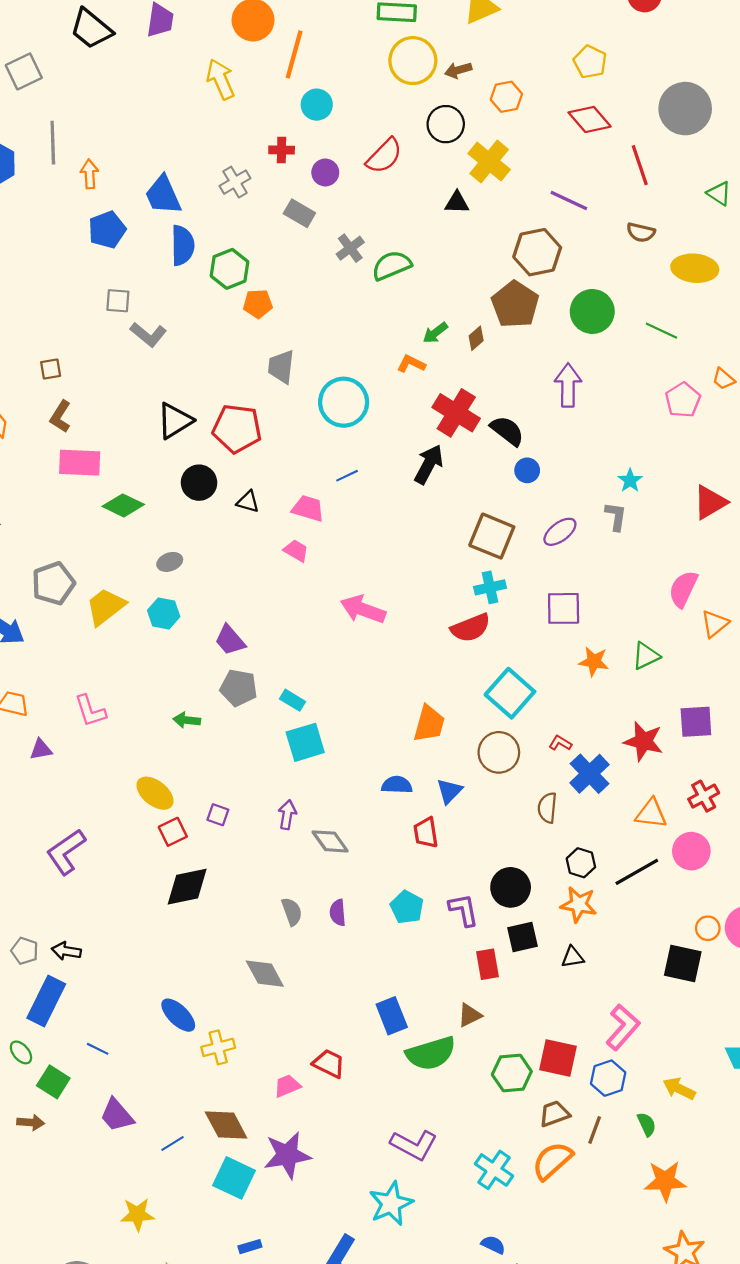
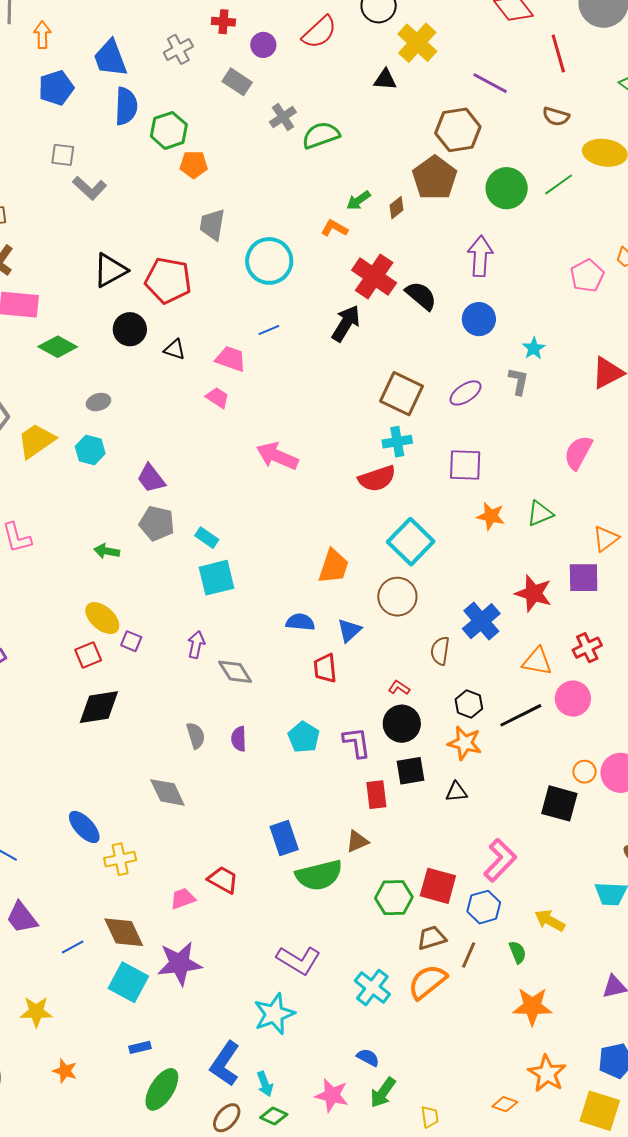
green line: (661, 331) -> (559, 184), moved, turned -64
blue circle: (527, 470) -> (479, 319), moved, size x1.4
orange triangle: (715, 624) -> (606, 539), moved
red L-shape: (560, 743) -> (399, 688), moved
yellow ellipse: (155, 793) -> (102, 618), moved

